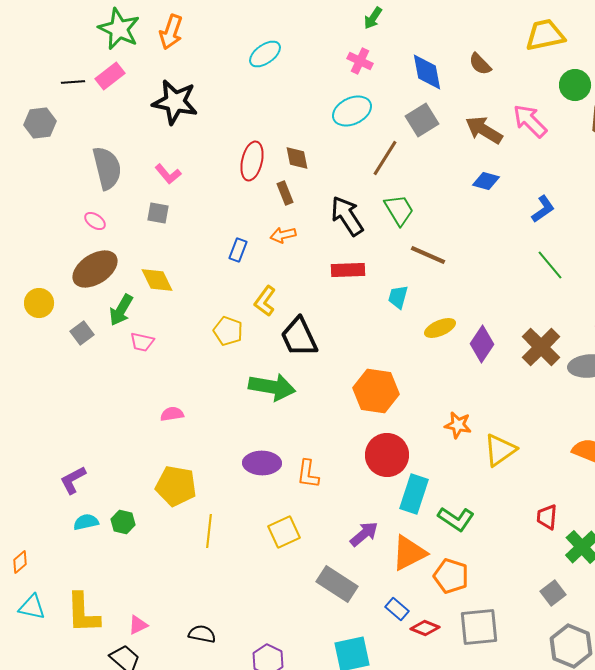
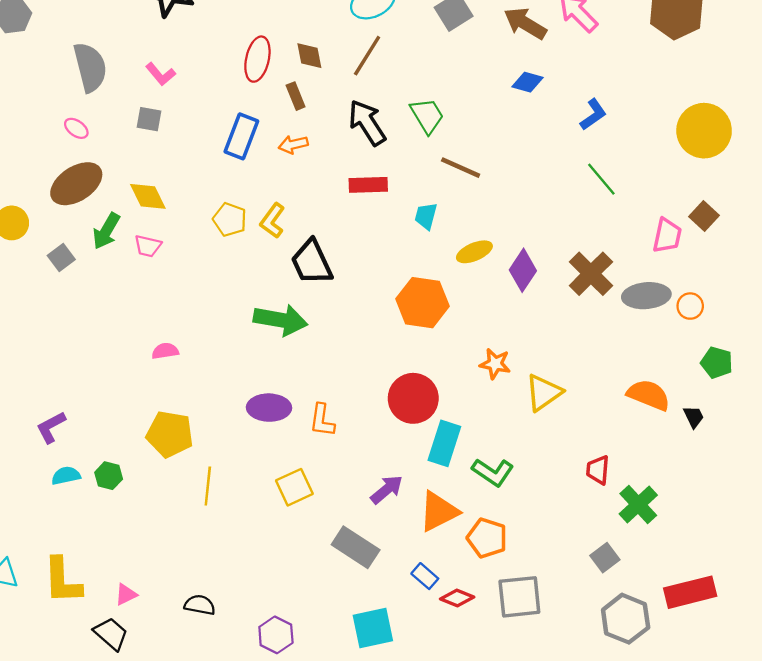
brown line: (385, 158) -> (367, 56), moved
blue rectangle: (238, 250) -> (241, 136), moved, size x1.6
yellow pentagon: (228, 331) -> (230, 219), moved
pink trapezoid: (142, 342) -> (148, 246), moved
orange hexagon: (376, 391) -> (422, 303), moved

